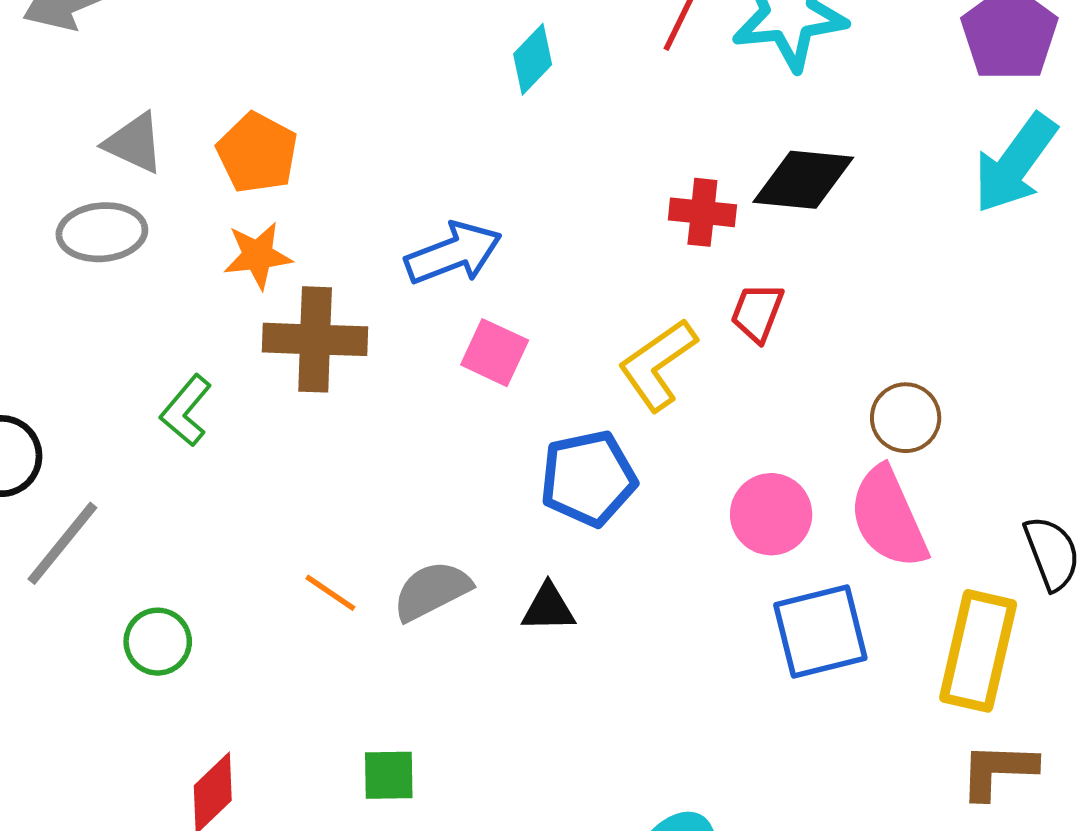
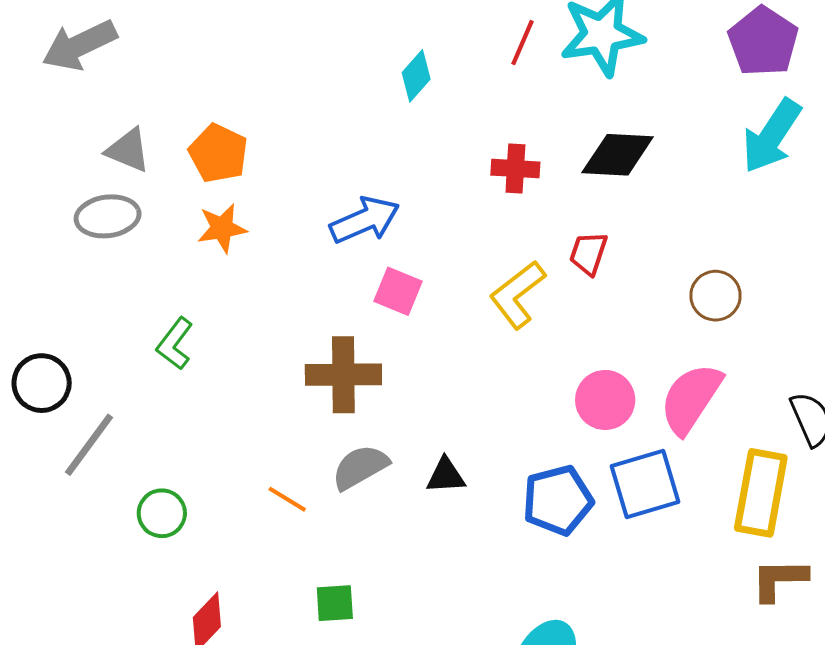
red cross: (702, 212) -> (515, 169), moved
brown cross: (315, 339) -> (343, 375), moved
brown circle: (906, 418) -> (716, 296), moved
blue pentagon: (588, 478) -> (558, 500), moved
pink semicircle: (888, 518) -> (691, 399), turned 60
orange line: (330, 593) -> (287, 499), moved

